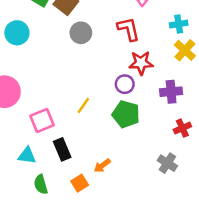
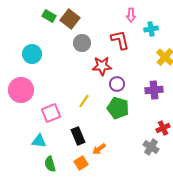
cyan cross: (179, 24) -> (151, 29), moved
cyan circle: (17, 33) -> (32, 54), moved
red star: (141, 63) -> (102, 66), moved
red cross: (182, 128) -> (163, 128), moved
black rectangle: (62, 149) -> (78, 136), moved

